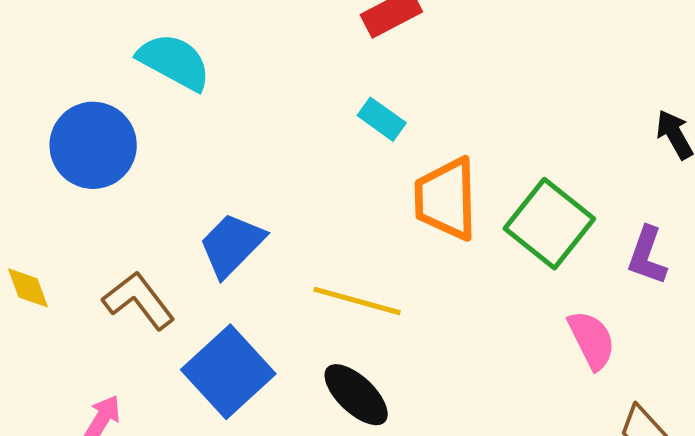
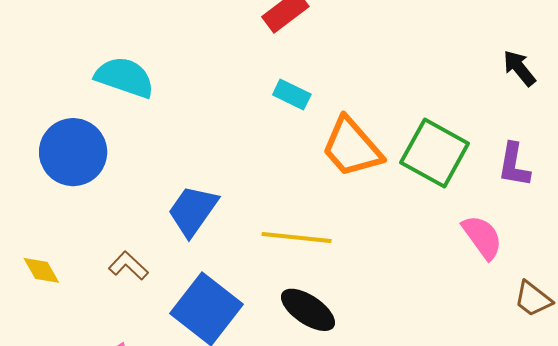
orange trapezoid: (446, 199) -> (352, 147), turned -30
brown L-shape: (139, 300) -> (128, 266), size x0.7

